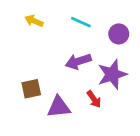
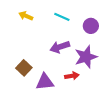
brown square: (31, 89) -> (24, 68), turned -35
red arrow: (94, 99) -> (72, 76), turned -64

